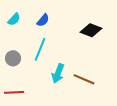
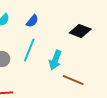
cyan arrow: (58, 73) -> (55, 60), moved

